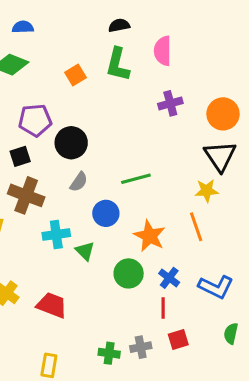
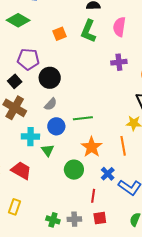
black square: (20, 156) -> (15, 81), turned -32
green line: (136, 179) -> (83, 118), moved
blue circle: (106, 213) -> (56, 126), moved
blue cross: (169, 278) -> (108, 174), moved
red trapezoid: (52, 305) -> (21, 170), moved
yellow rectangle: (49, 365) -> (15, 207), moved

